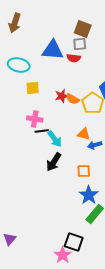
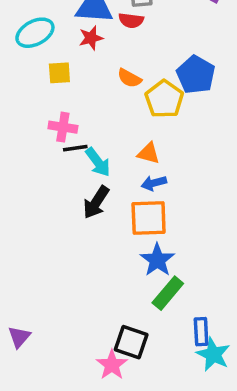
cyan ellipse: (19, 65) -> (35, 33), turned -40
red star: (62, 96) -> (91, 38), moved
orange semicircle: (73, 99) -> (129, 78), moved
blue arrow: (95, 145) -> (154, 183), moved
orange square: (84, 171) -> (149, 218), size x1.6

